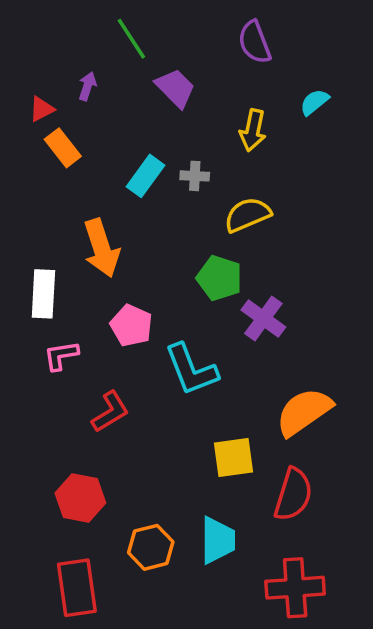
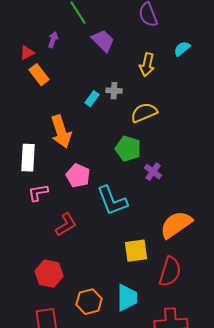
cyan rectangle: (145, 176) -> (92, 99), moved, size x0.7
purple cross: (263, 319) -> (153, 172), size x0.7

